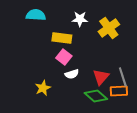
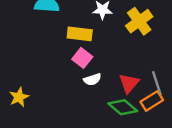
yellow star: (43, 88) -> (19, 97), moved
orange rectangle: (119, 91) -> (152, 101), turned -30

